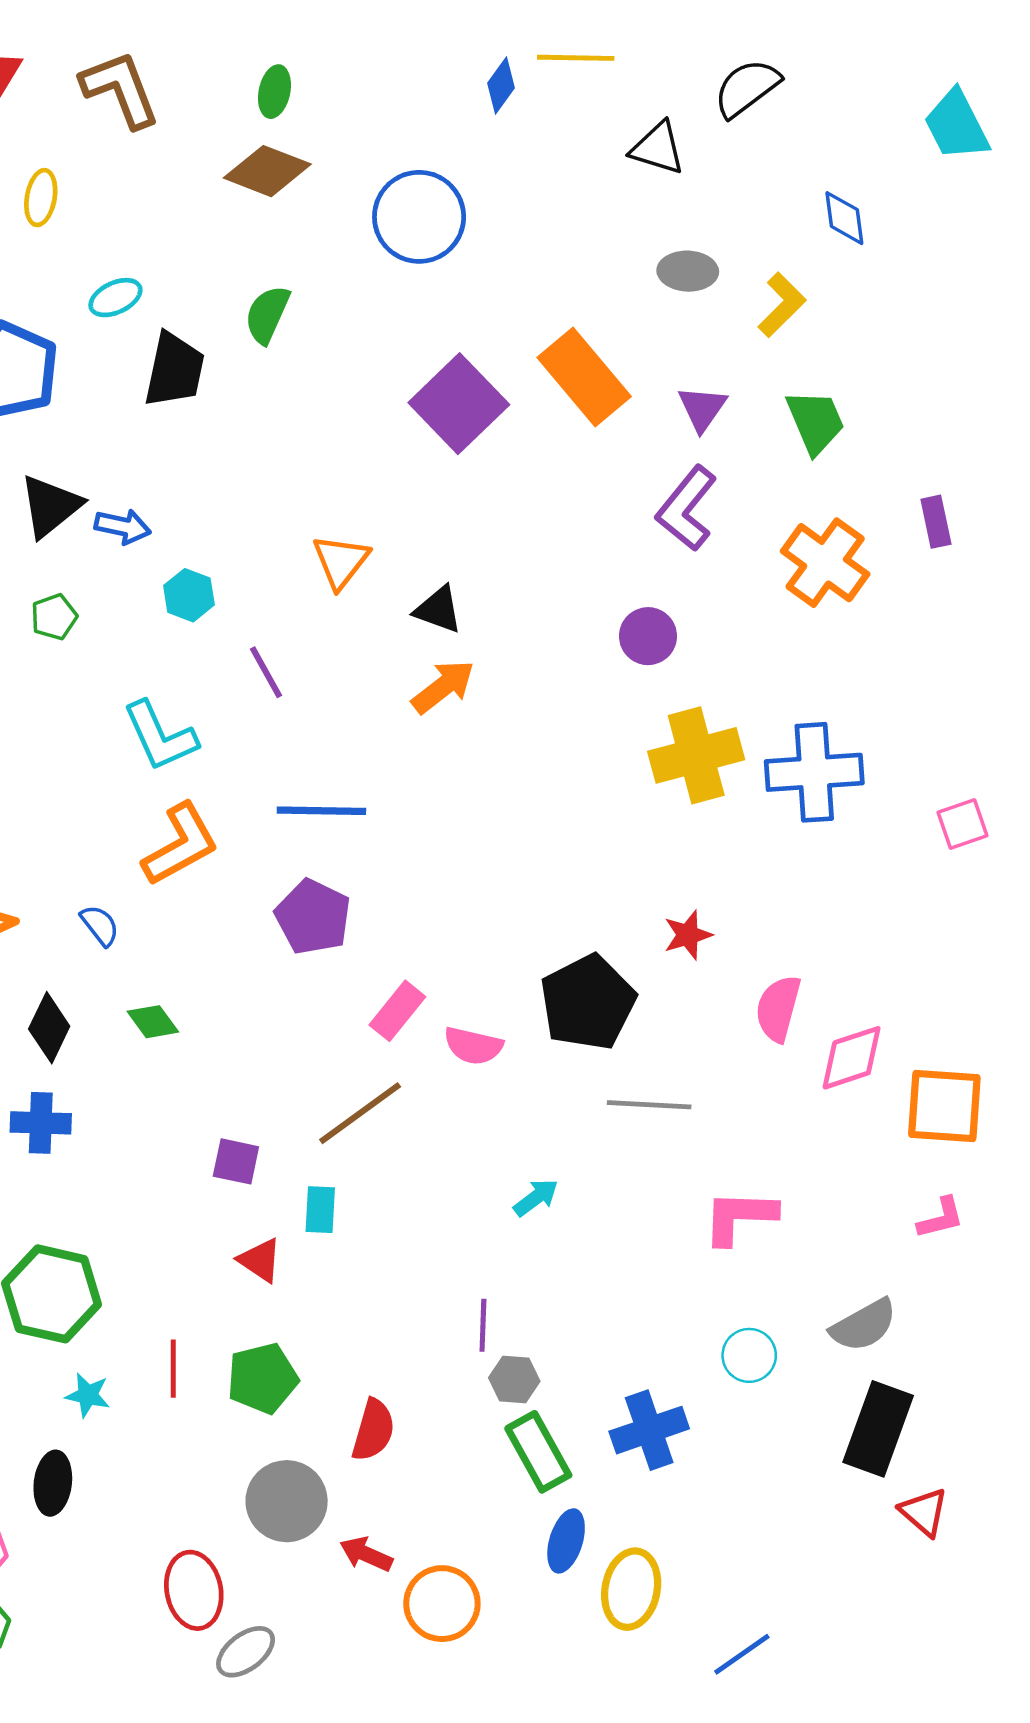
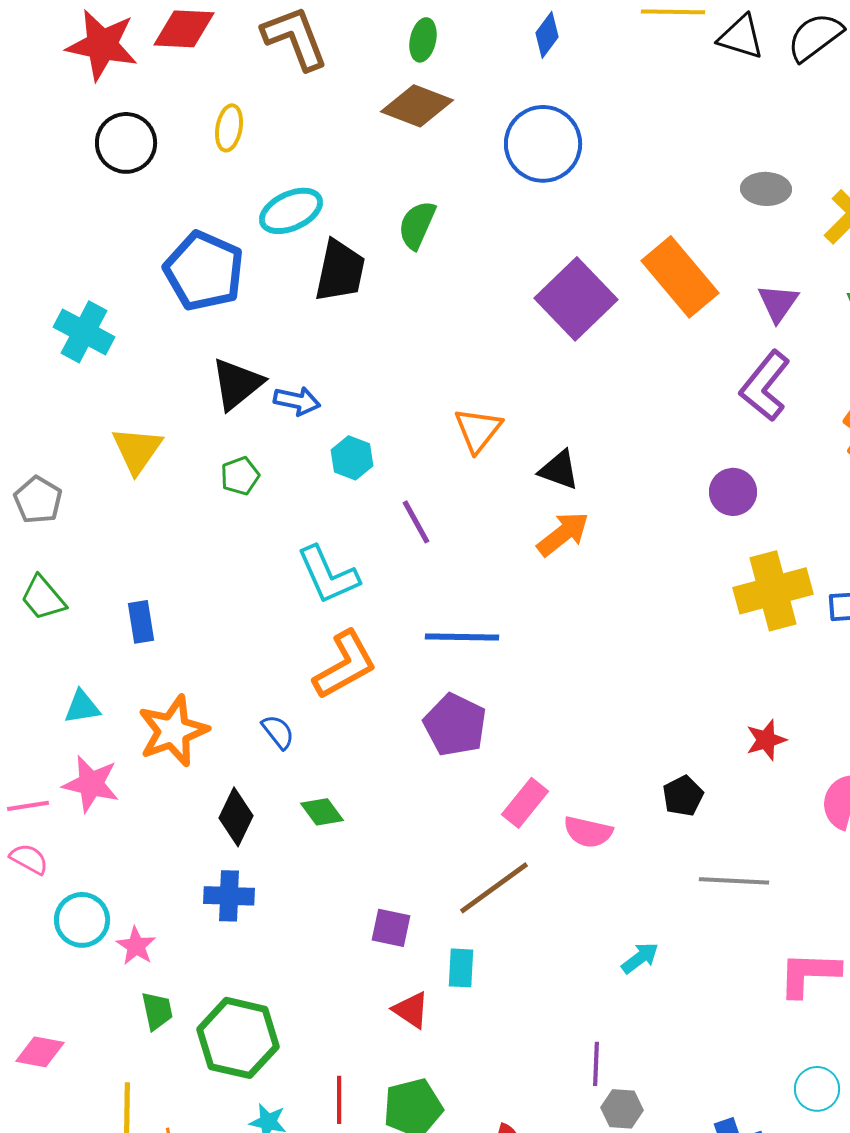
blue diamond: (501, 86) -> (547, 35), moved
black triangle: (658, 148) -> (741, 37), moved
cyan ellipse: (115, 298) -> (291, 211), size x1.4
black pentagon: (588, 1002) -> (683, 796), size x0.5

